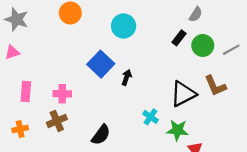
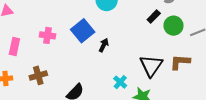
brown L-shape: (215, 86) -> (180, 62), turned 110
pink cross: (62, 94) -> (48, 35), moved
black triangle: (183, 94) -> (151, 66), turned -35

